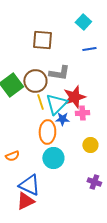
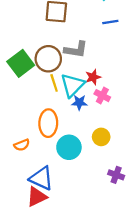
red star: (74, 97) -> (93, 77), size x0.6
pink cross: (82, 113) -> (102, 96), turned 32
orange ellipse: (47, 132) -> (48, 123), moved
yellow circle: (90, 145) -> (101, 137), moved

